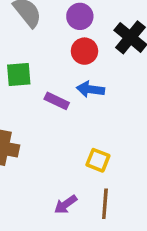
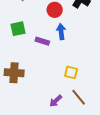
blue arrow: (90, 89) -> (61, 32), turned 84
brown line: (105, 204) -> (79, 97), turned -36

